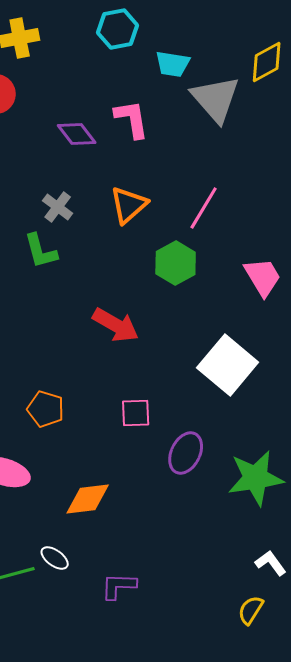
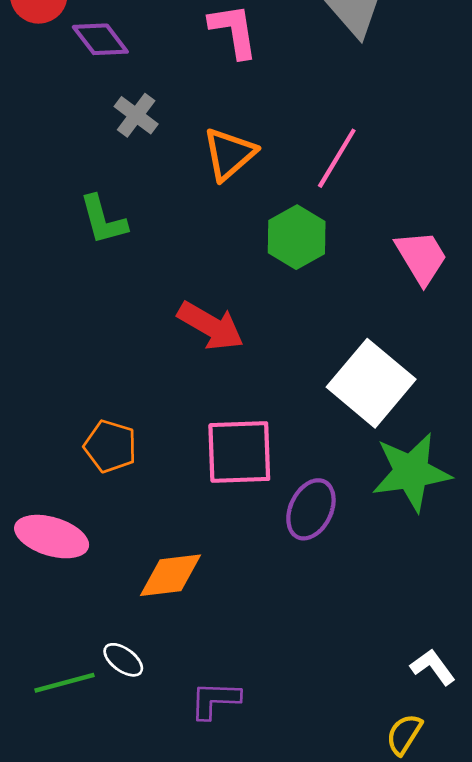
purple diamond: (77, 134) -> (100, 39), moved
gray cross: (58, 207) -> (136, 115), moved
pink square: (136, 413) -> (239, 452), size x1.6
green star: (256, 478) -> (411, 472), moved

